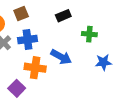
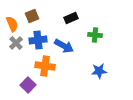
blue arrow: (61, 57) -> (64, 46), moved
blue star: (103, 62) -> (99, 71), moved

